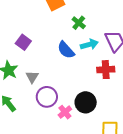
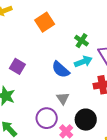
green cross: (79, 23) -> (81, 41), moved
gray triangle: (32, 77) -> (63, 98), moved

